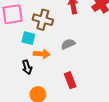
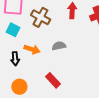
cyan square: (28, 38) -> (13, 30), moved
red rectangle: (70, 80) -> (53, 80), turned -35

